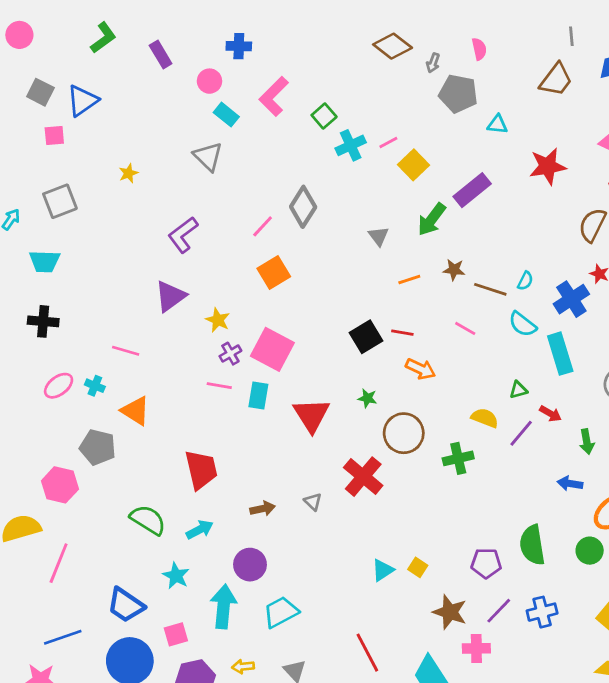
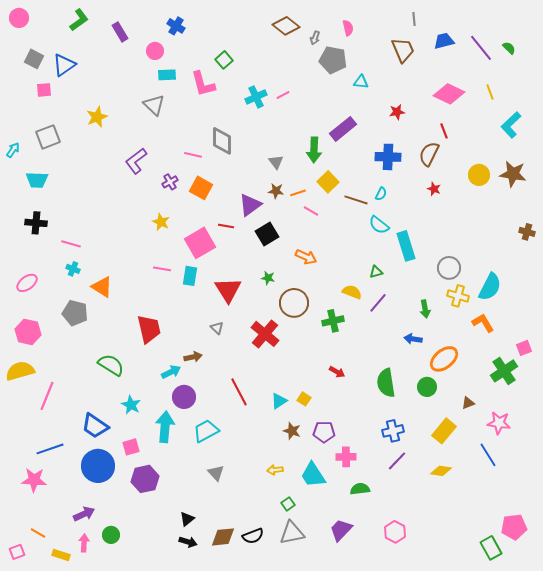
blue cross: (239, 46) -> (176, 26), turned 30
brown trapezoid: (556, 80) -> (403, 50), turned -60
pink L-shape: (274, 96) -> (203, 84), moved, turned -60
cyan rectangle: (226, 115) -> (167, 75), turned -42
green square: (324, 116) -> (224, 60), moved
yellow square: (413, 165) -> (328, 182), moved
red star: (548, 166) -> (397, 112), size x0.6
yellow star: (128, 173) -> (97, 117), size x1.5
gray diamond: (303, 207) -> (222, 141), turned -32
green arrow: (432, 219) -> (314, 150), turned -35
pink line: (263, 226) -> (193, 155), turned 60
brown star: (454, 270) -> (276, 191), moved
orange square: (274, 272) -> (201, 188), turned -30
purple triangle: (170, 296) -> (250, 205), moved
blue cross: (571, 299) -> (388, 157), moved, turned 35
pink line: (465, 328) -> (311, 211), moved
red line: (402, 333) -> (226, 226), moved
pink square: (272, 349) -> (200, 243), turned 32
pink line: (126, 351) -> (71, 244), moved
purple cross: (230, 354) -> (170, 182), moved
pink ellipse: (59, 386) -> (27, 283), moved
red arrow: (550, 414) -> (337, 372), moved
pink hexagon: (60, 485) -> (28, 332), moved
gray triangle: (313, 502) -> (217, 328), moved
cyan arrow: (200, 530) -> (171, 372), moved
purple pentagon: (486, 563) -> (324, 432), moved
purple line: (499, 611) -> (397, 461), moved
brown star: (450, 612) -> (292, 431), moved, size x0.7
red line: (367, 653) -> (239, 392), moved
yellow arrow: (243, 667) -> (275, 470), moved

